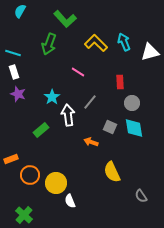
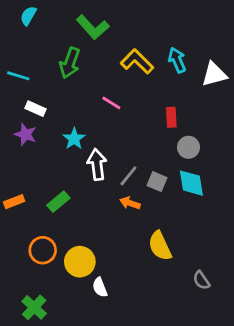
white rectangle: (14, 72) -> (36, 109), moved, turned -48
gray line: (90, 102) -> (128, 176), moved
green rectangle: (41, 130) -> (58, 202), moved
orange rectangle: (11, 159) -> (14, 202), moved

